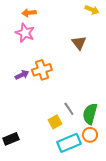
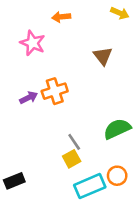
orange arrow: (29, 13) -> (61, 17), moved
gray line: (69, 109) -> (74, 142), moved
green semicircle: (90, 114) -> (117, 129), moved, turned 50

